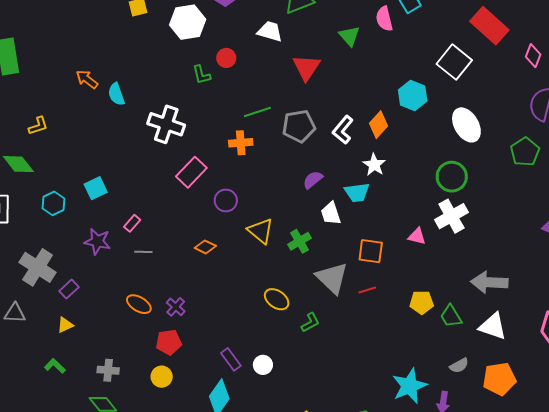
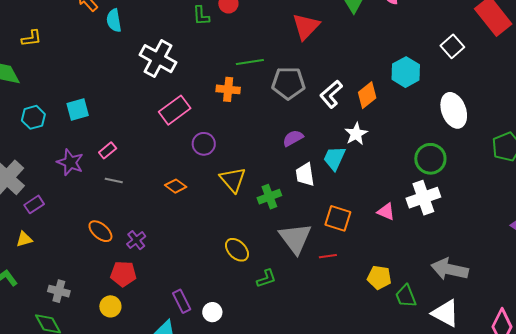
white square: (454, 62) -> (452, 46), size x0.7
cyan trapezoid: (357, 192) -> (334, 158), turned 112

